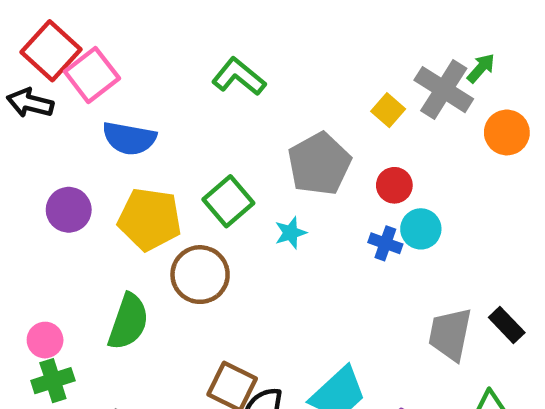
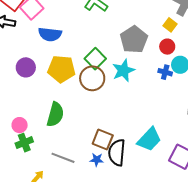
yellow square: (388, 110) -> (170, 25), moved
cyan star: (291, 233) -> (123, 71), size x1.6
brown circle: (200, 275) -> (92, 78), moved

